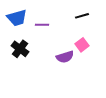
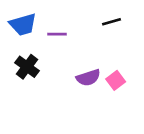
pink square: (82, 45) -> (116, 80), moved

